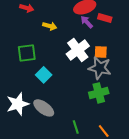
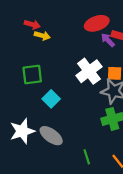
purple arrow: (87, 22) -> (108, 40), moved
yellow arrow: (50, 26) -> (42, 36), moved

